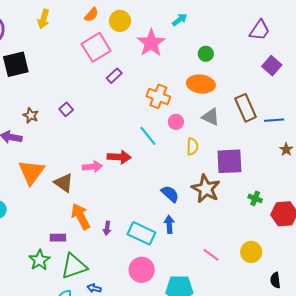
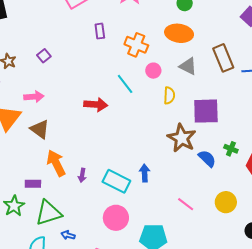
purple rectangle: (114, 76) -> (100, 31), moved, turned -56
pink arrow: (92, 167) -> (34, 97), moved
blue semicircle: (170, 194) -> (207, 158), moved

